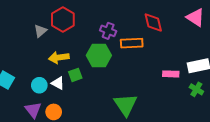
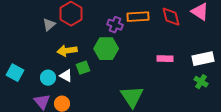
red diamond: (153, 23) -> (171, 17), moved
orange rectangle: (132, 43) -> (138, 17), moved
pink rectangle: (171, 74) -> (165, 59), moved

